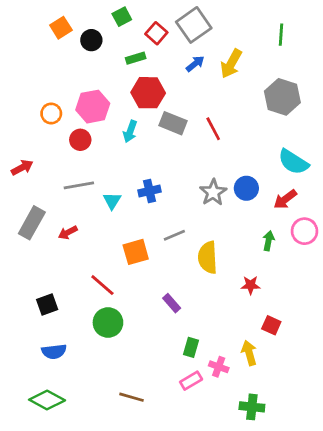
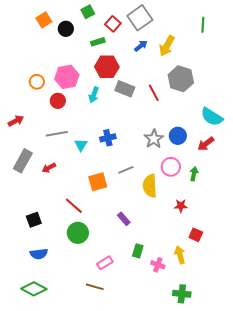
gray hexagon: (282, 97) -> (181, 79), moved
pink circle: (305, 231) -> (171, 167), moved
pink rectangle: (191, 381) -> (105, 263), moved

